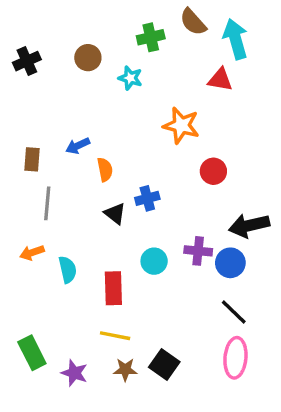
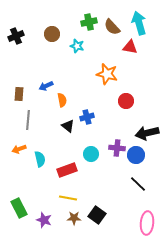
brown semicircle: (193, 22) -> (112, 27), moved
red rectangle: (113, 288) -> (67, 170), turned 72
pink ellipse: (235, 358) -> (147, 223), moved

